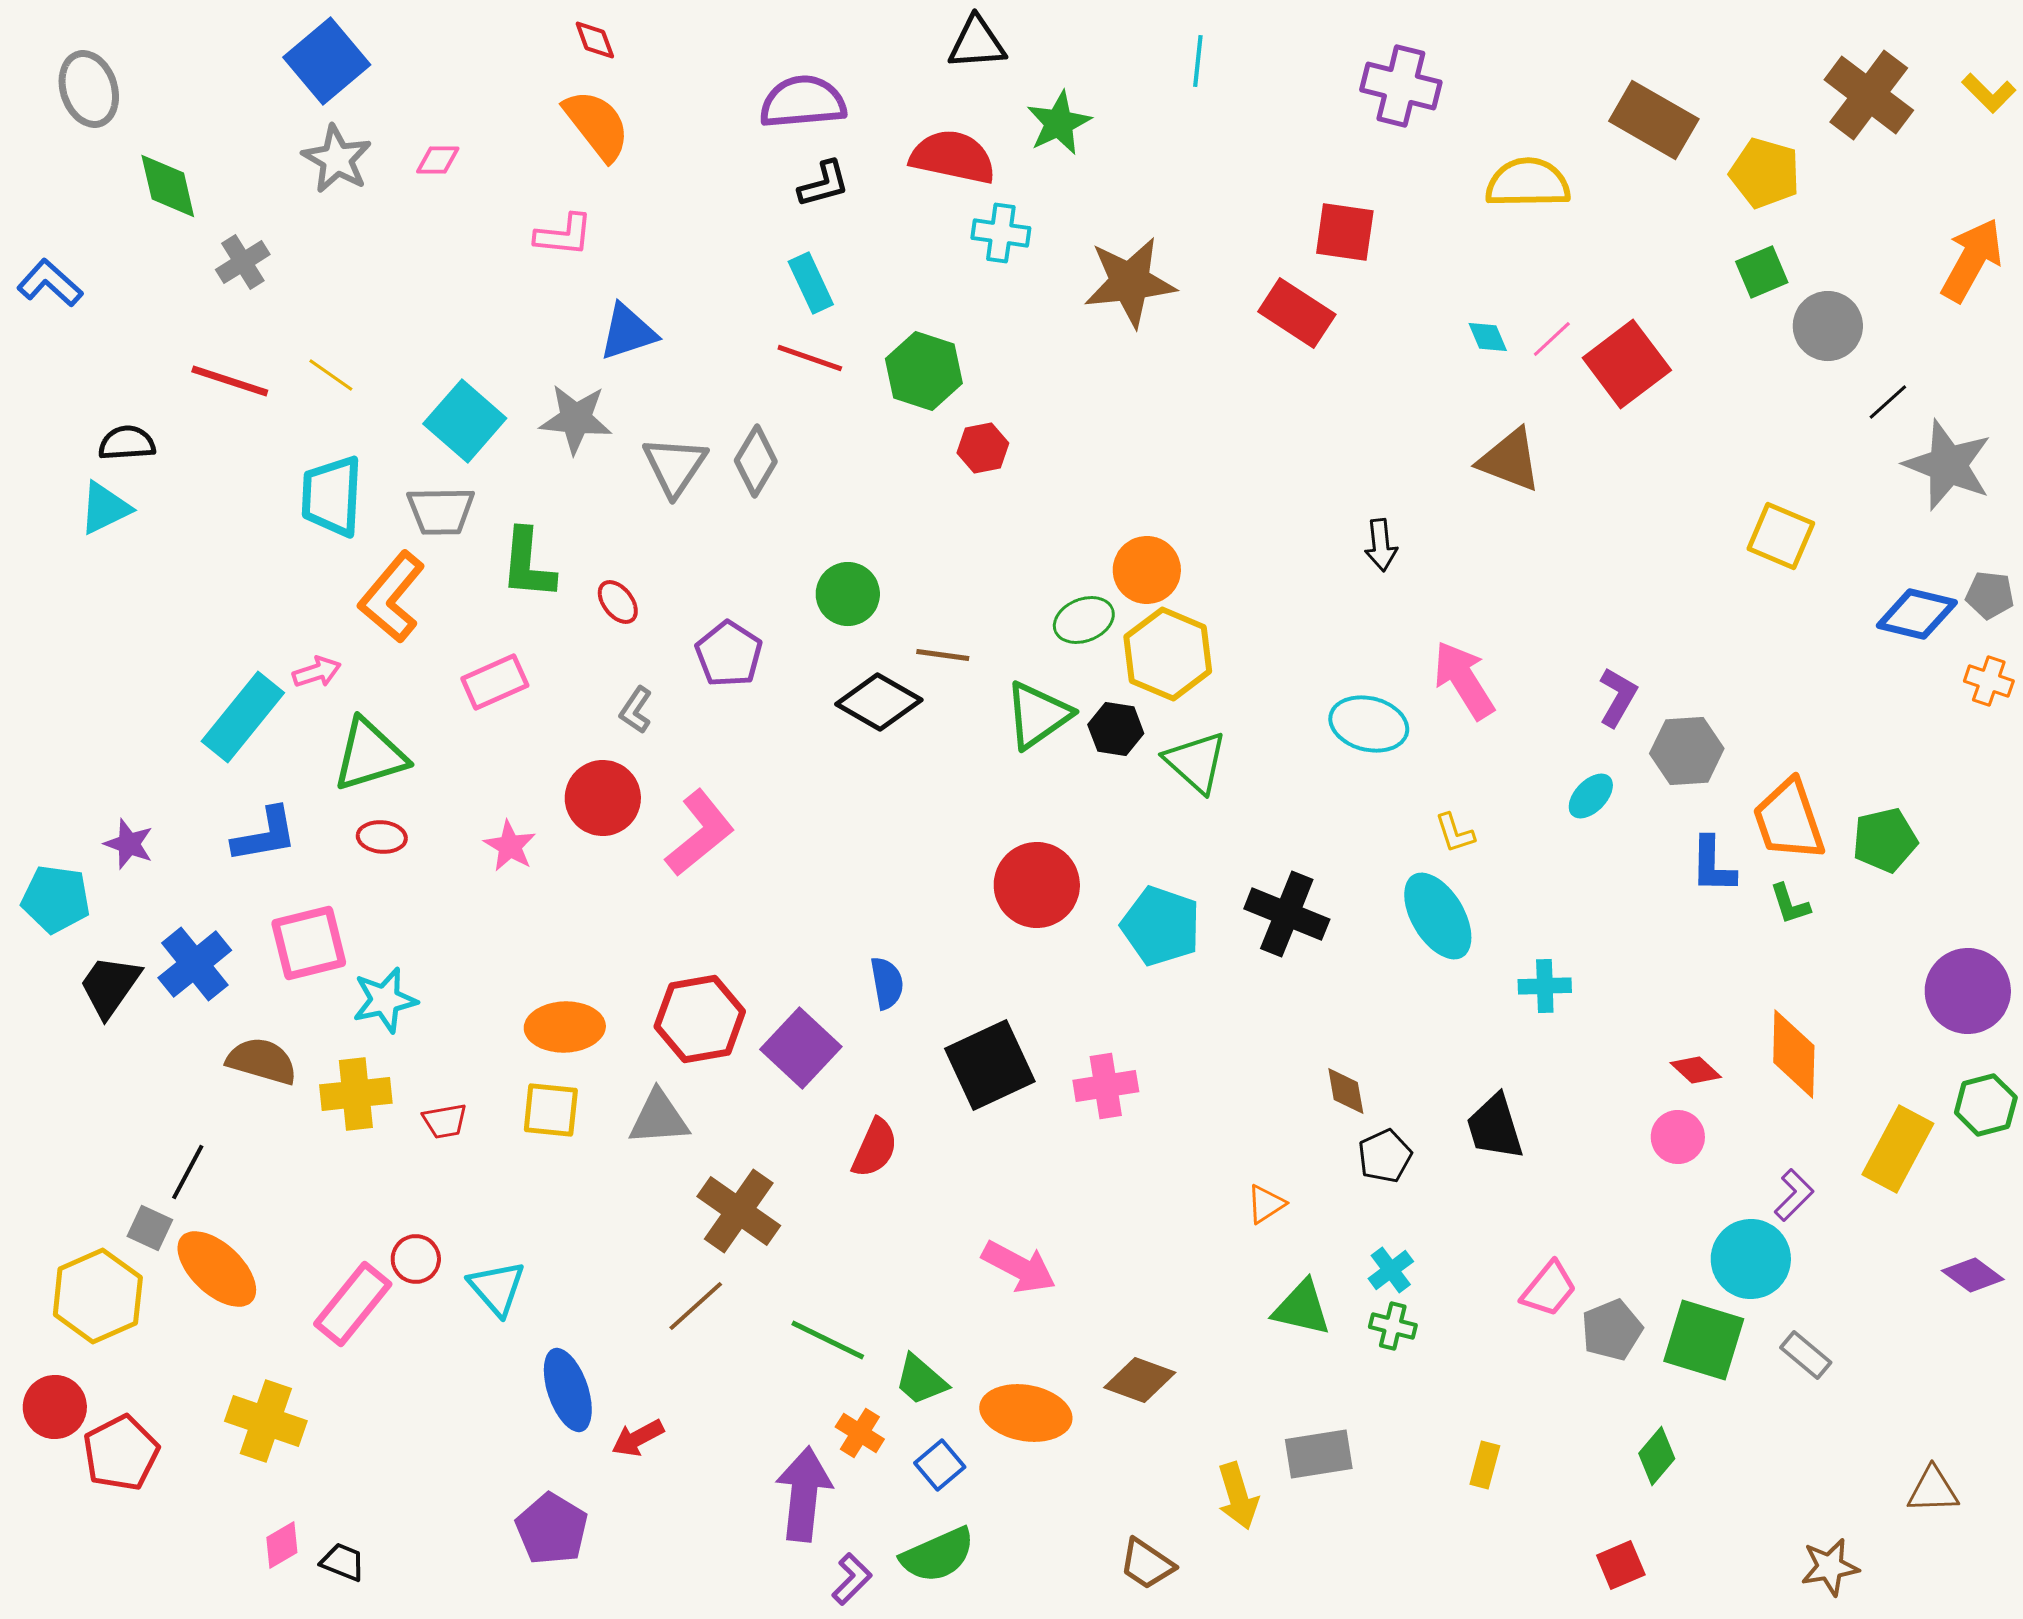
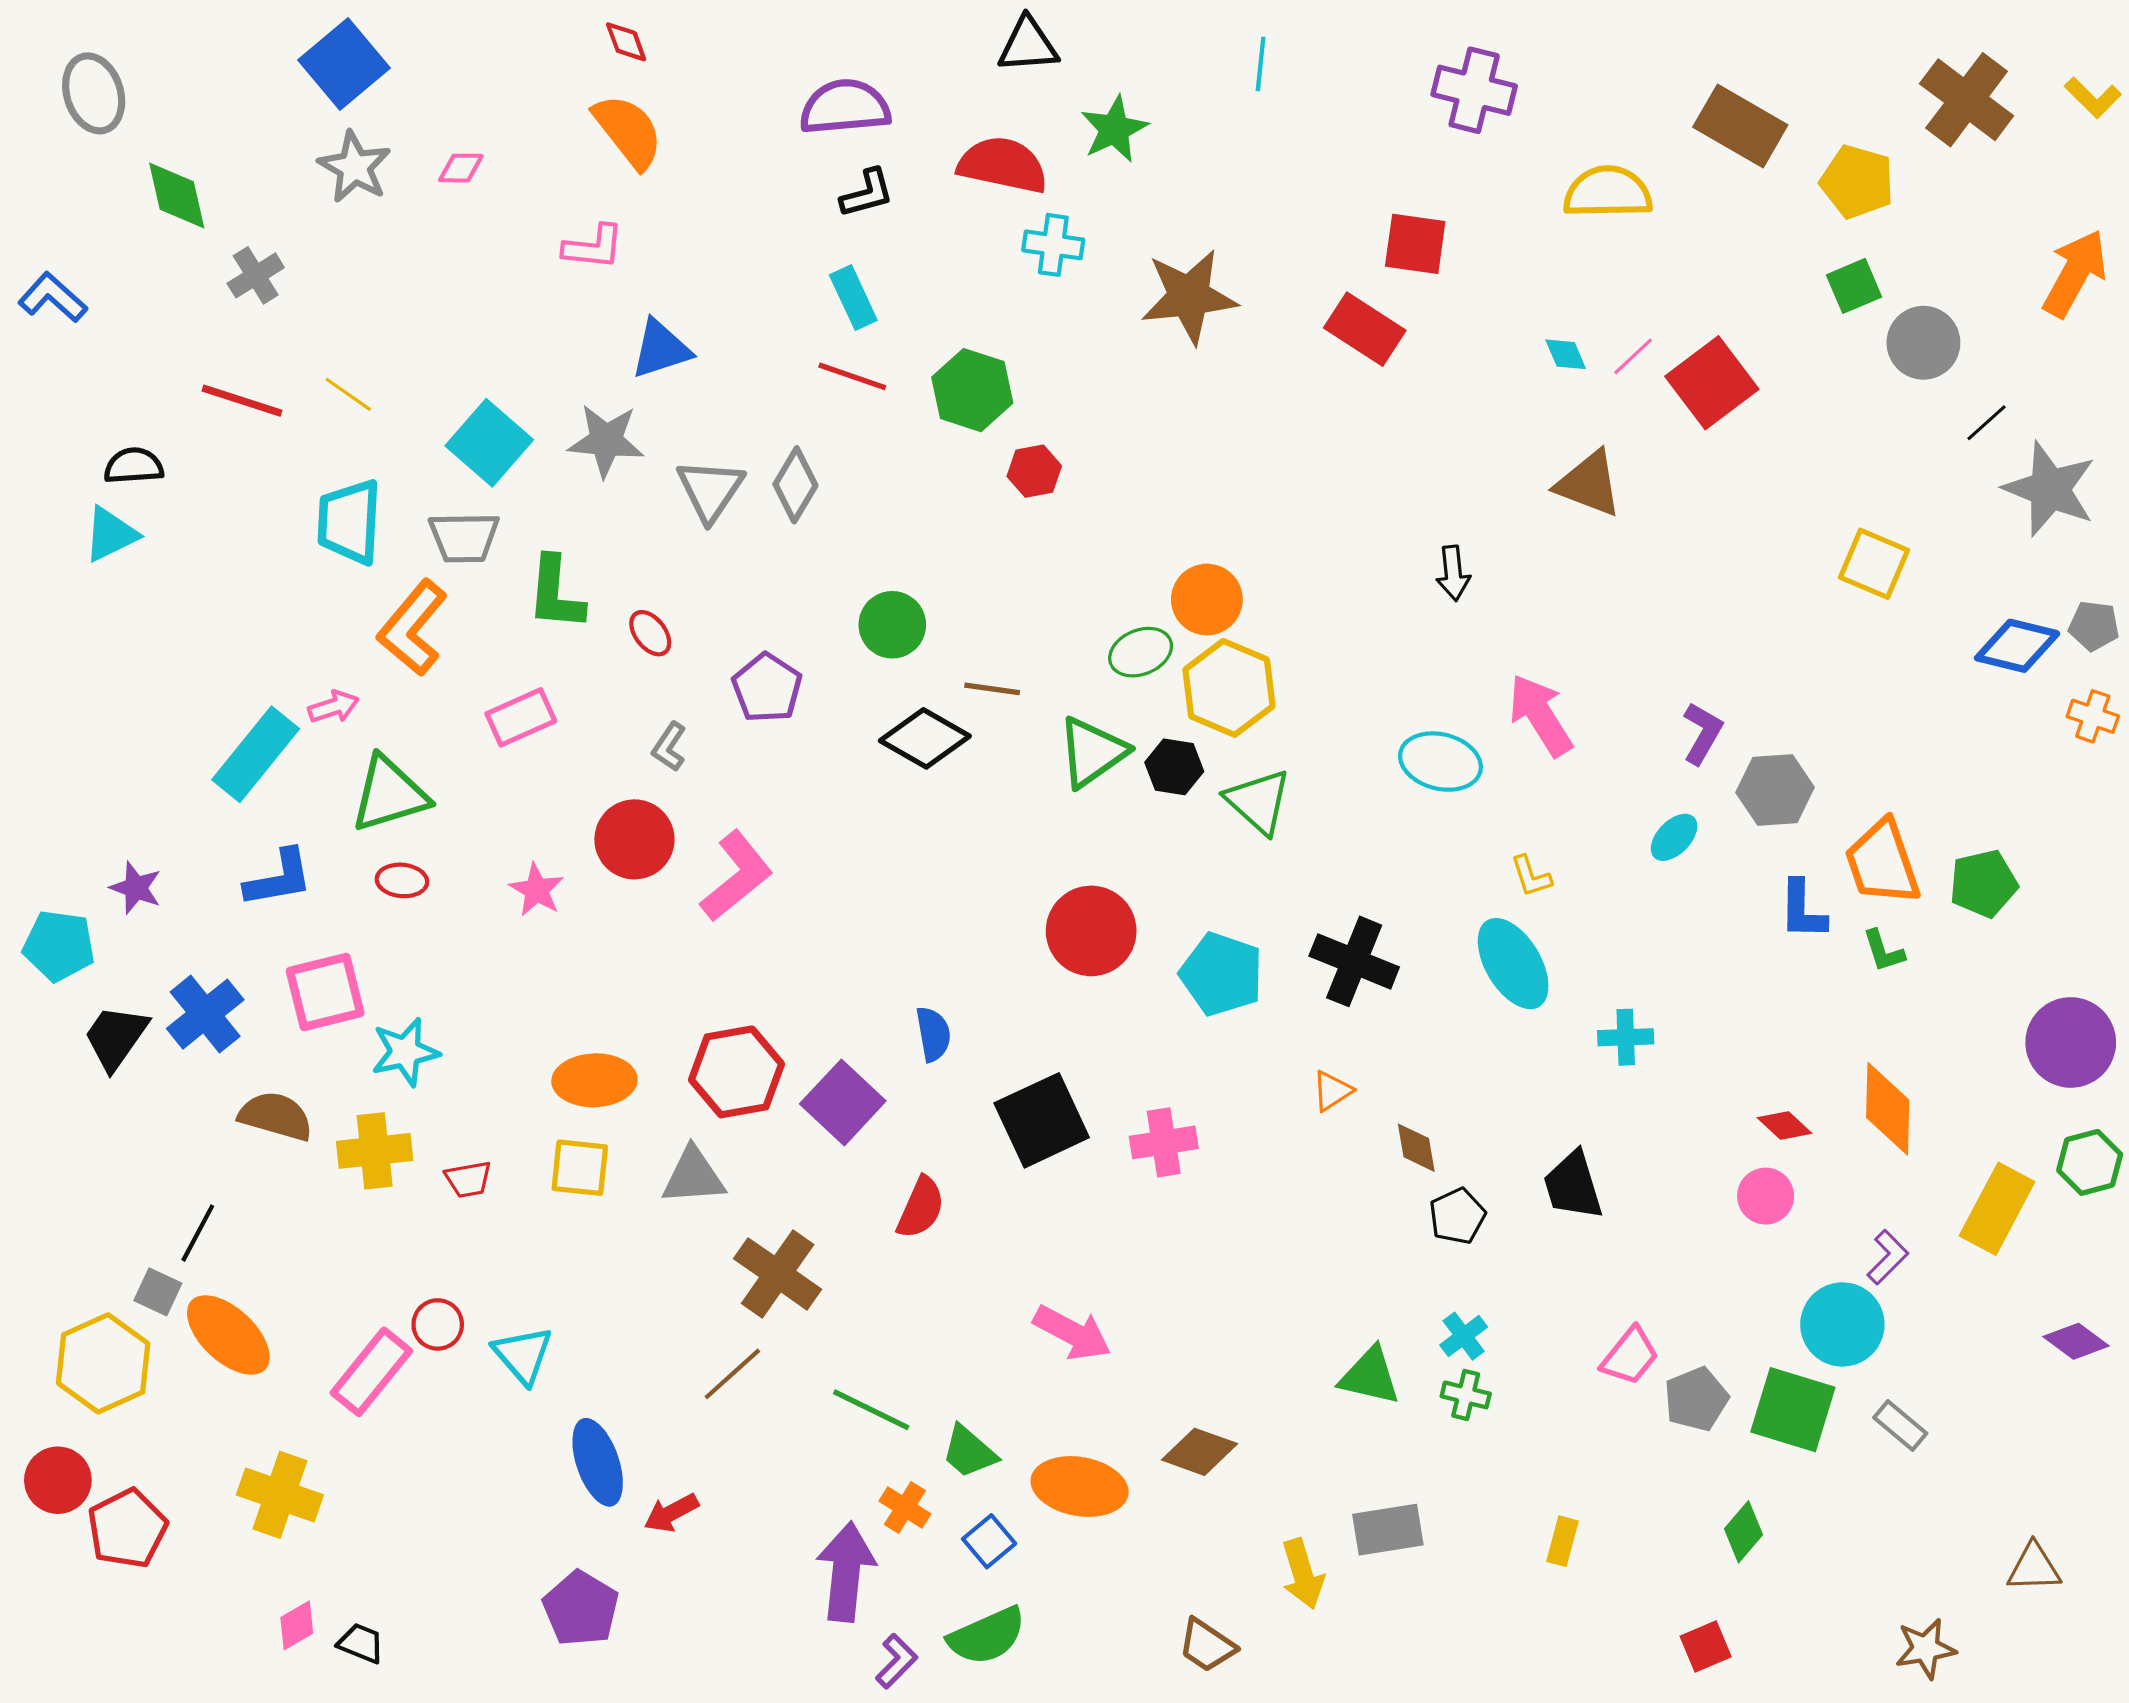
orange triangle: (1266, 1204) -> (1332, 1091), moved

